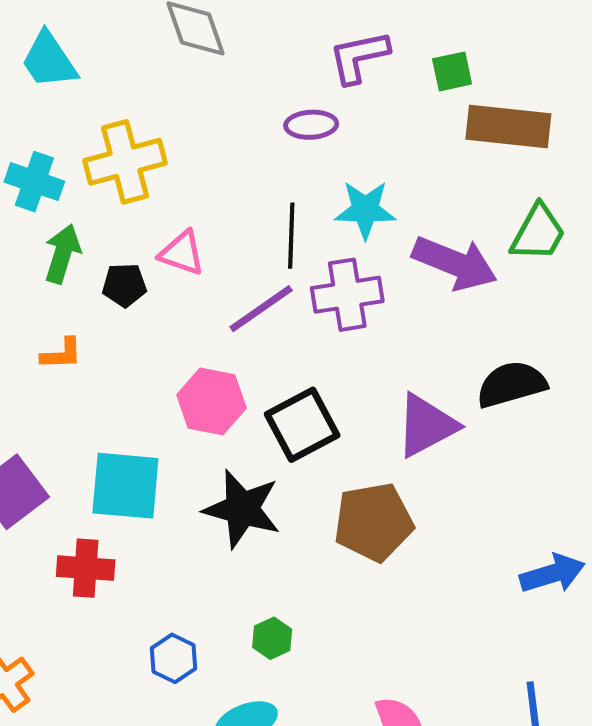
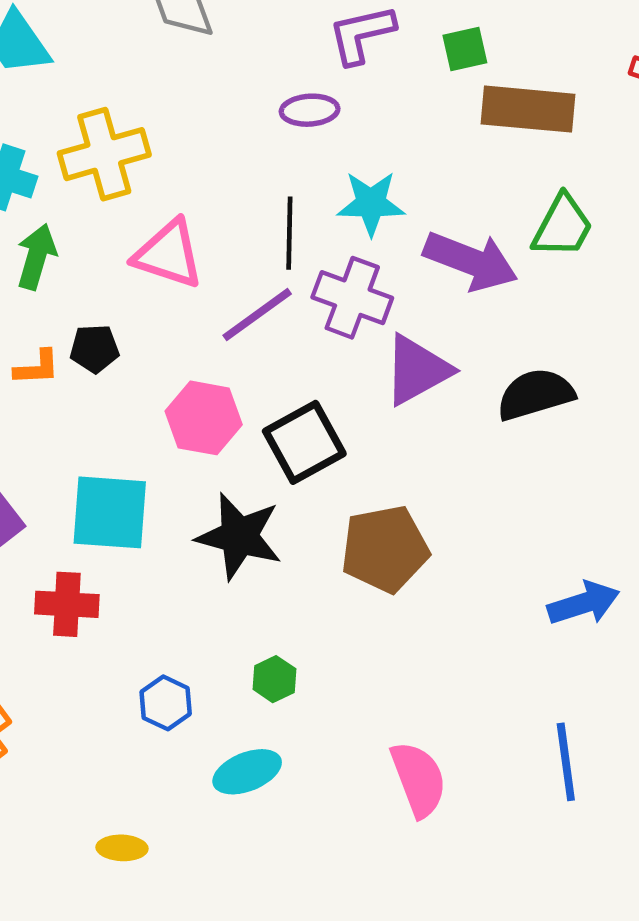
pink triangle: (182, 253) -> (169, 254), size x1.4
black pentagon: (124, 285) -> (95, 349), moved
purple cross: (347, 295) -> (352, 298), turned 30
purple triangle: (426, 425) -> (417, 370), moved

